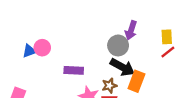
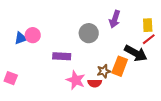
gray circle: (118, 45) -> (89, 33), moved
black arrow: (122, 67) -> (136, 53), moved
brown star: (109, 86) -> (104, 71), moved

